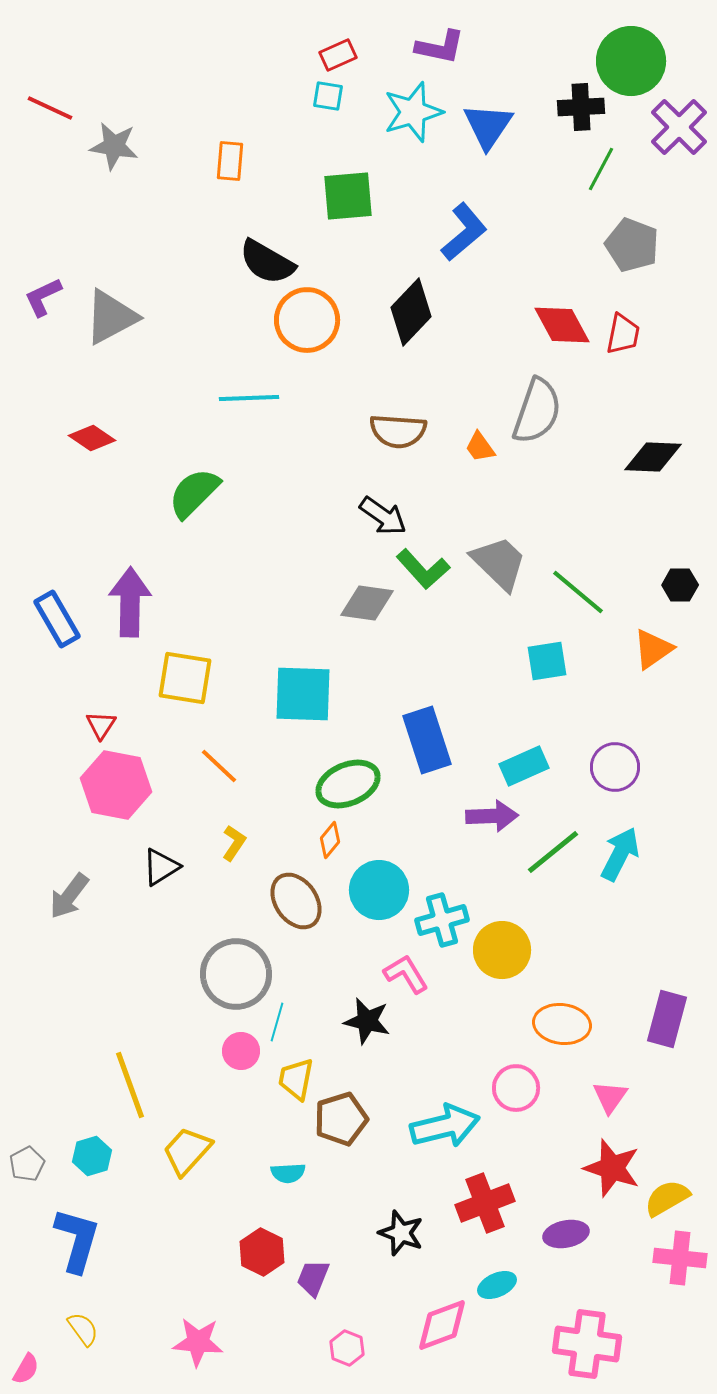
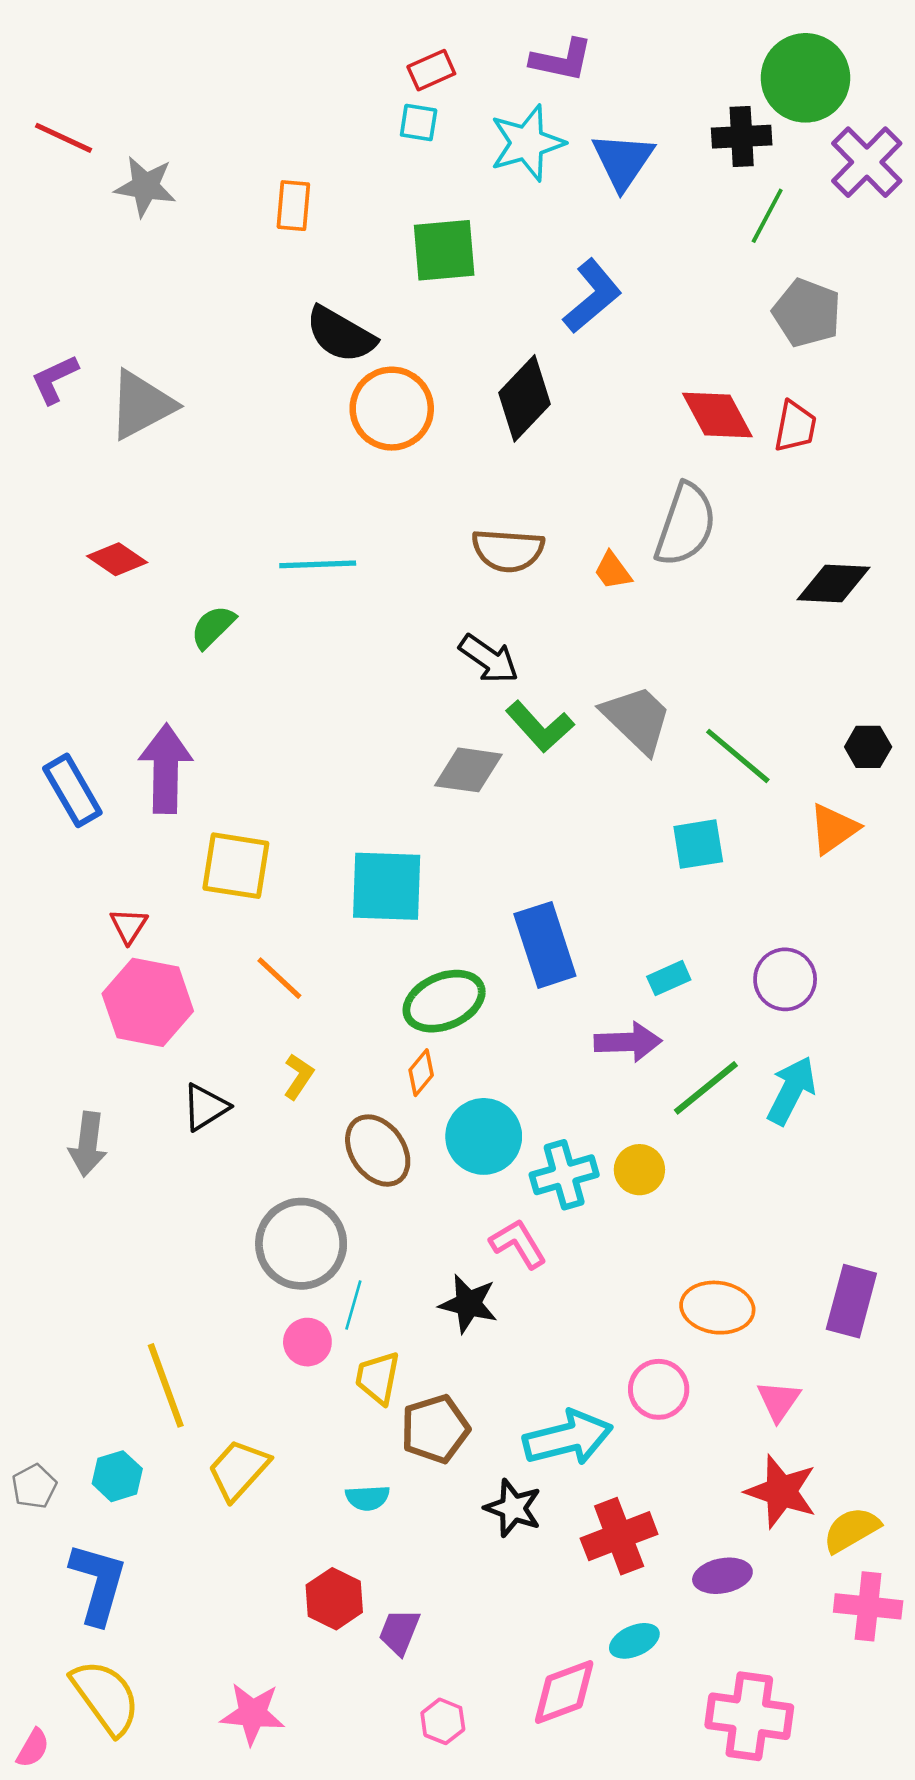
cyan line: (249, 398) -> (318, 564), moved
green semicircle: (194, 493) -> (213, 627), moved, size x0.7
cyan rectangle: (524, 766) -> (669, 978), size x0.7
gray arrow: (69, 896) -> (88, 1144), turned -30
yellow circle: (502, 950) -> (639, 1170), moved, size x0.7
black star: (401, 1233) -> (513, 1508), moved
yellow semicircle: (83, 1329) -> (106, 1697), size x1.8

